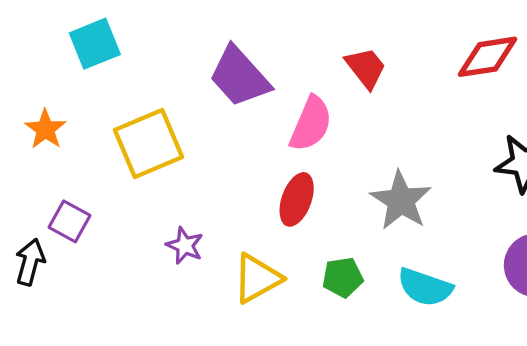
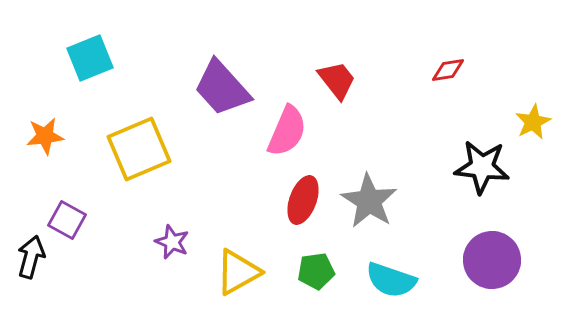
red diamond: (487, 57) -> (448, 70), size x0.6
orange star: (45, 129) -> (45, 136), turned 30
red ellipse: (297, 199) -> (303, 200), moved

